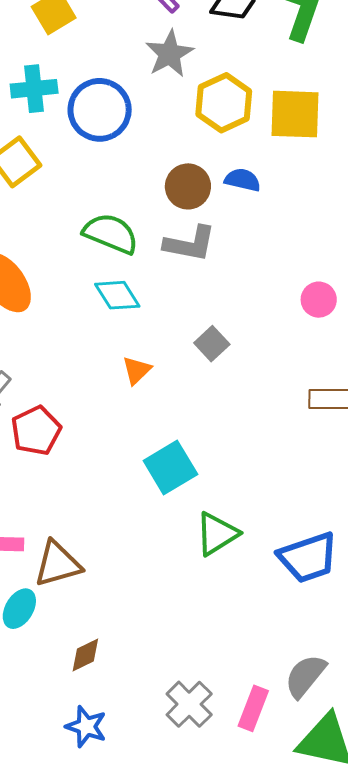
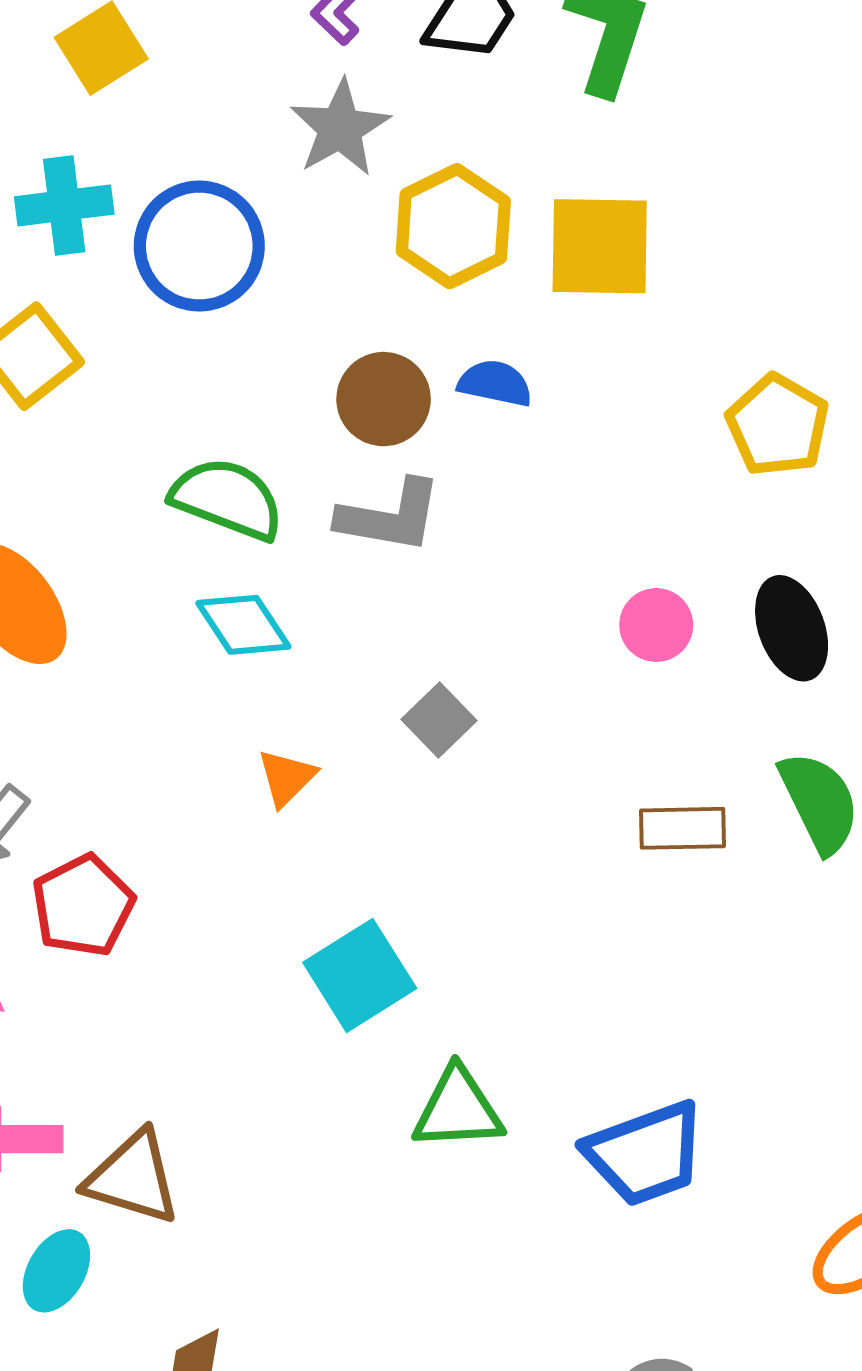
green triangle: (217, 534) -> (458, 1109), turned 30
brown triangle: (58, 564) -> (133, 1178), turned 34

